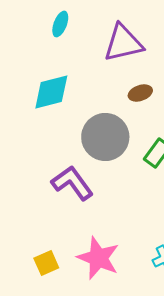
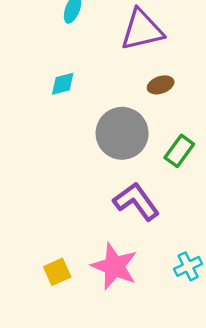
cyan diamond: (51, 92) -> (63, 84), size x0.6
purple L-shape: (72, 183) -> (136, 201), moved

